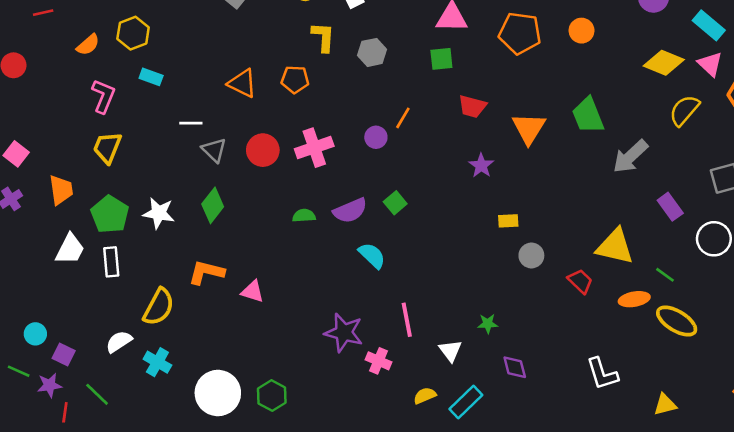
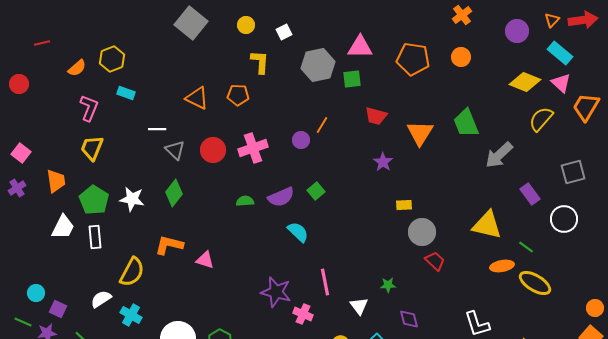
gray hexagon: (372, 52) -> (318, 65), moved, size x1.5
gray circle: (531, 255) -> (422, 232), size x1.4
red trapezoid: (580, 281) -> (435, 261), moved

